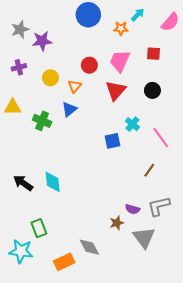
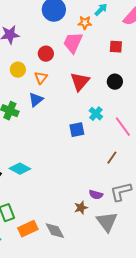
pink trapezoid: (120, 61) -> (73, 43), moved
red circle: (89, 65) -> (46, 54), moved
cyan diamond: (53, 182) -> (20, 169), turned -55
orange rectangle: (64, 262) -> (28, 229), moved

